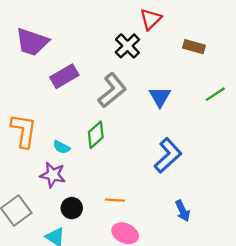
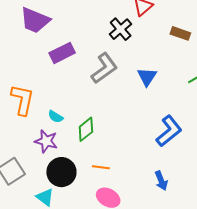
green diamond: (96, 135) -> (86, 129), moved
blue L-shape: (168, 155) -> (169, 131), moved
black circle: (72, 208) -> (61, 172), size x1.5

